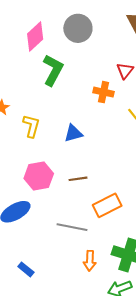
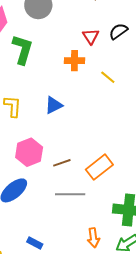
brown line: (78, 179) -> (62, 163), moved
orange arrow: (90, 261) -> (93, 238), moved

